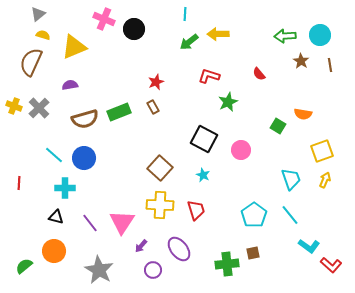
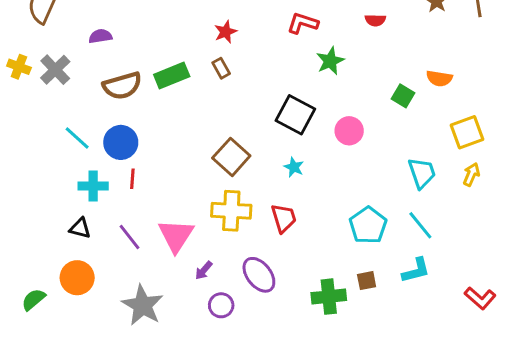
red semicircle: (259, 74) -> (375, 20), turned -48
red line: (19, 183) -> (132, 179), moved
cyan L-shape: (309, 246) -> (416, 270), moved, turned -50

